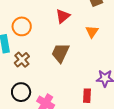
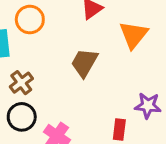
orange triangle: (92, 32) -> (134, 35), size x1.5
brown cross: (22, 60) -> (21, 83), moved

